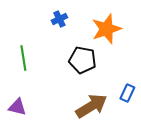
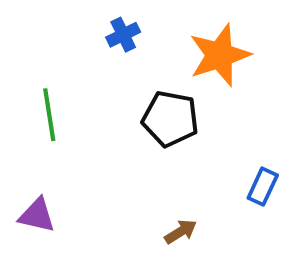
brown arrow: (91, 106) -> (181, 232), moved, size x0.5

